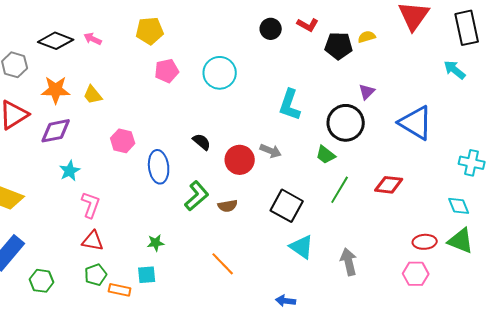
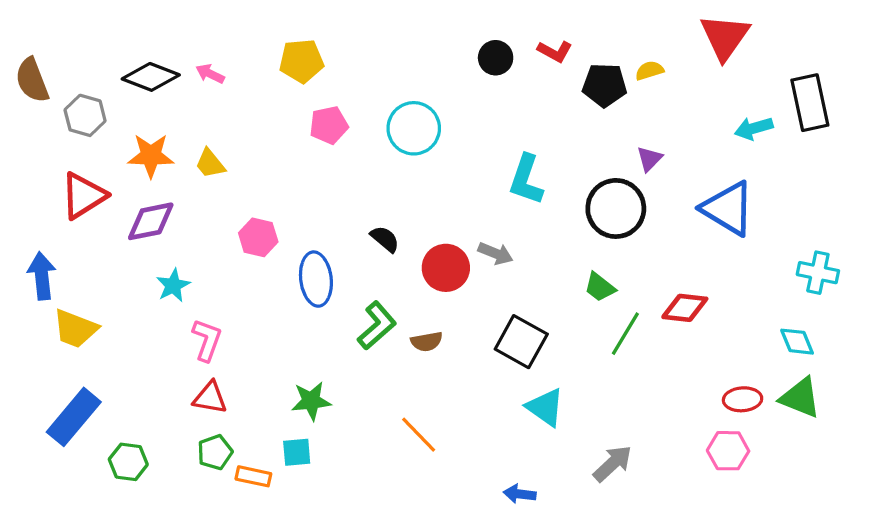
black rectangle: (467, 28) -> (810, 103), moved
cyan arrow: (455, 70) -> (754, 128), moved, turned -55
green trapezoid: (326, 155) -> (600, 287), moved
green line: (340, 190) -> (625, 334), moved
green star: (156, 243) -> (311, 401), size x1.4
gray arrow: (349, 262) -> (613, 463), moved, turned 60

